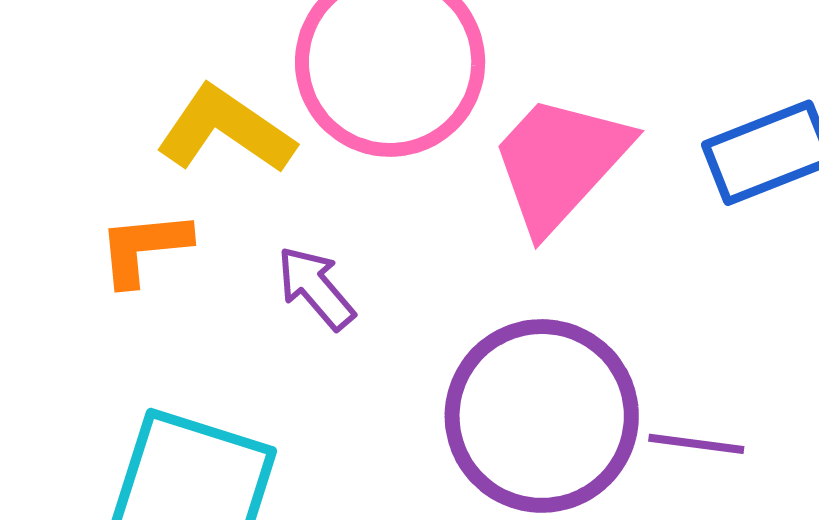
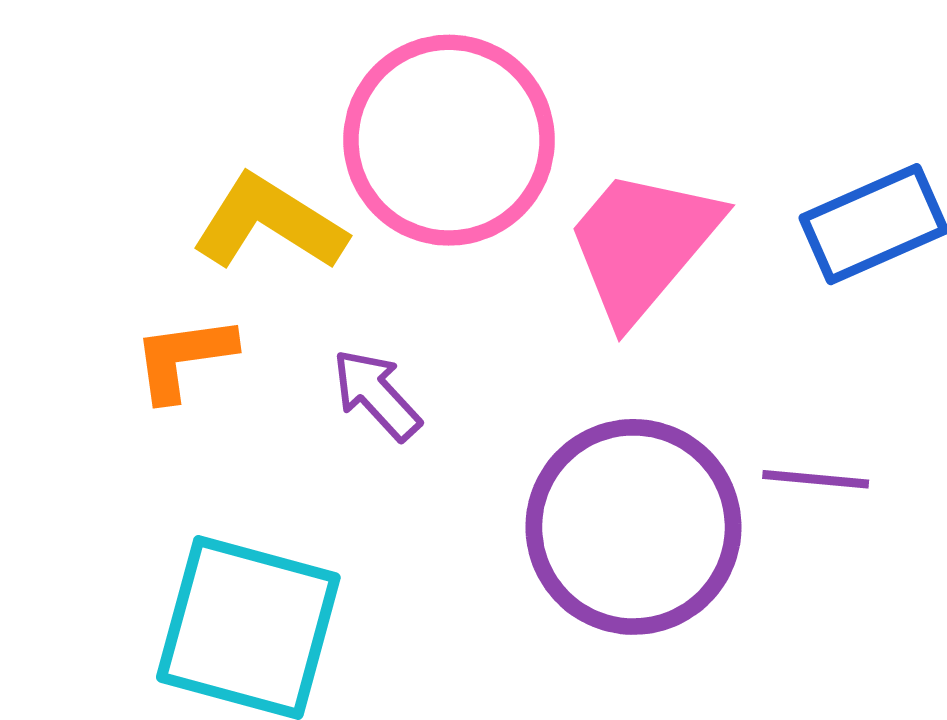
purple line: (696, 444) -> (816, 479), moved

